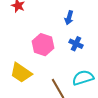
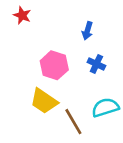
yellow trapezoid: (21, 73) -> (44, 101), moved

